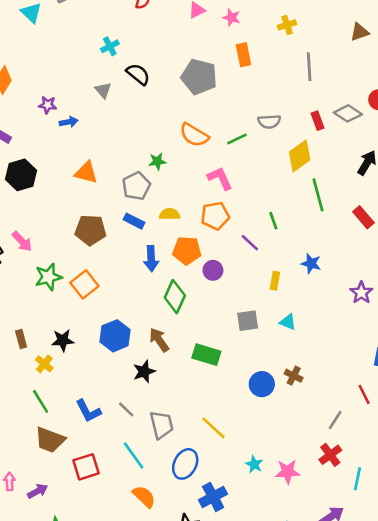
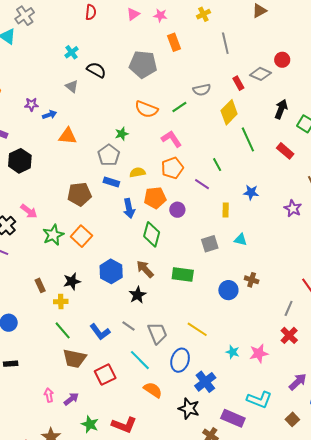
orange triangle: (86, 172) -> (68, 136), moved
yellow cross: (44, 364) -> (61, 302), turned -32

